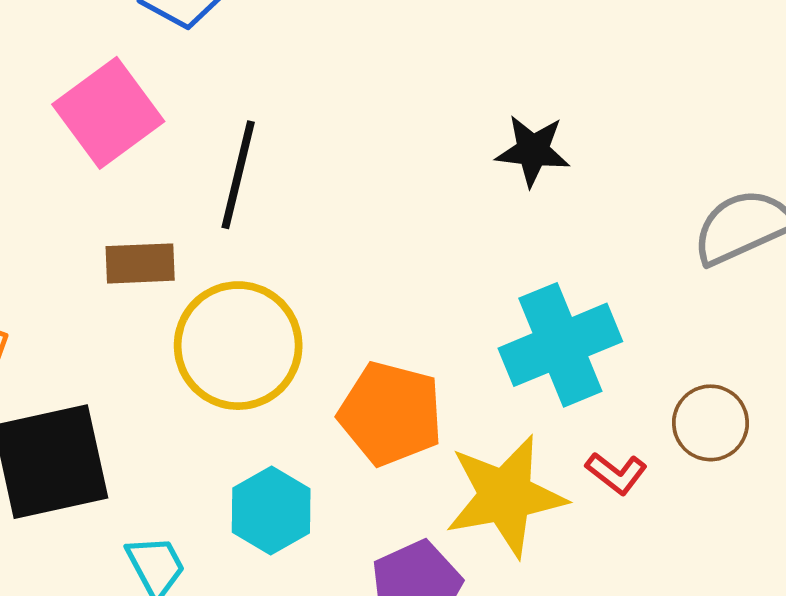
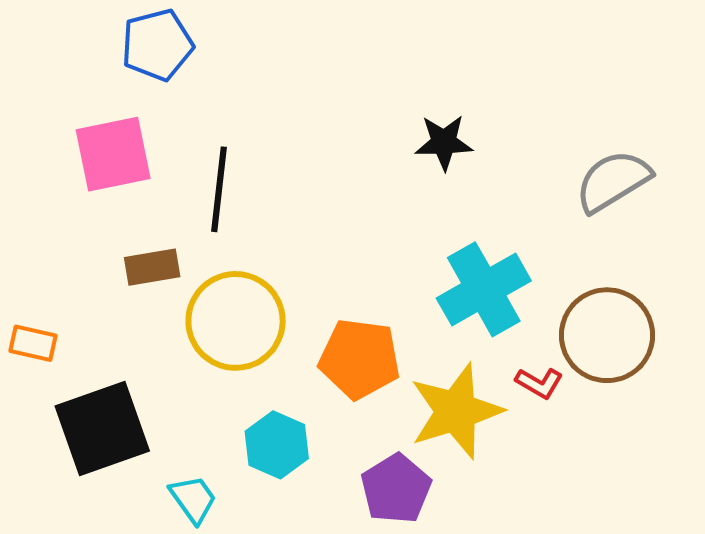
pink square: (108, 113) -> (113, 154), turned 32
brown circle: (711, 423) -> (607, 335), size x1.6

